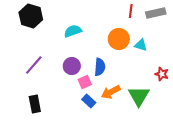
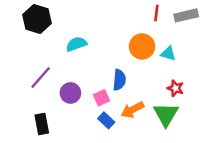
cyan semicircle: (73, 31) -> (76, 44), moved
purple circle: (72, 66) -> (70, 93), moved
red star: (162, 74) -> (175, 88), moved

